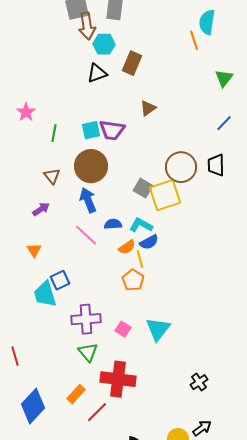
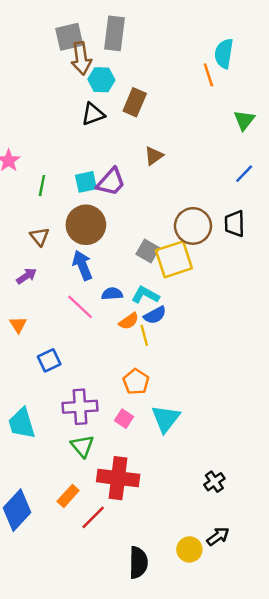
purple trapezoid: (112, 130) -> (111, 182), turned -56
orange pentagon: (133, 280) -> (136, 382), moved
cyan trapezoid: (45, 294) -> (22, 423), moved

